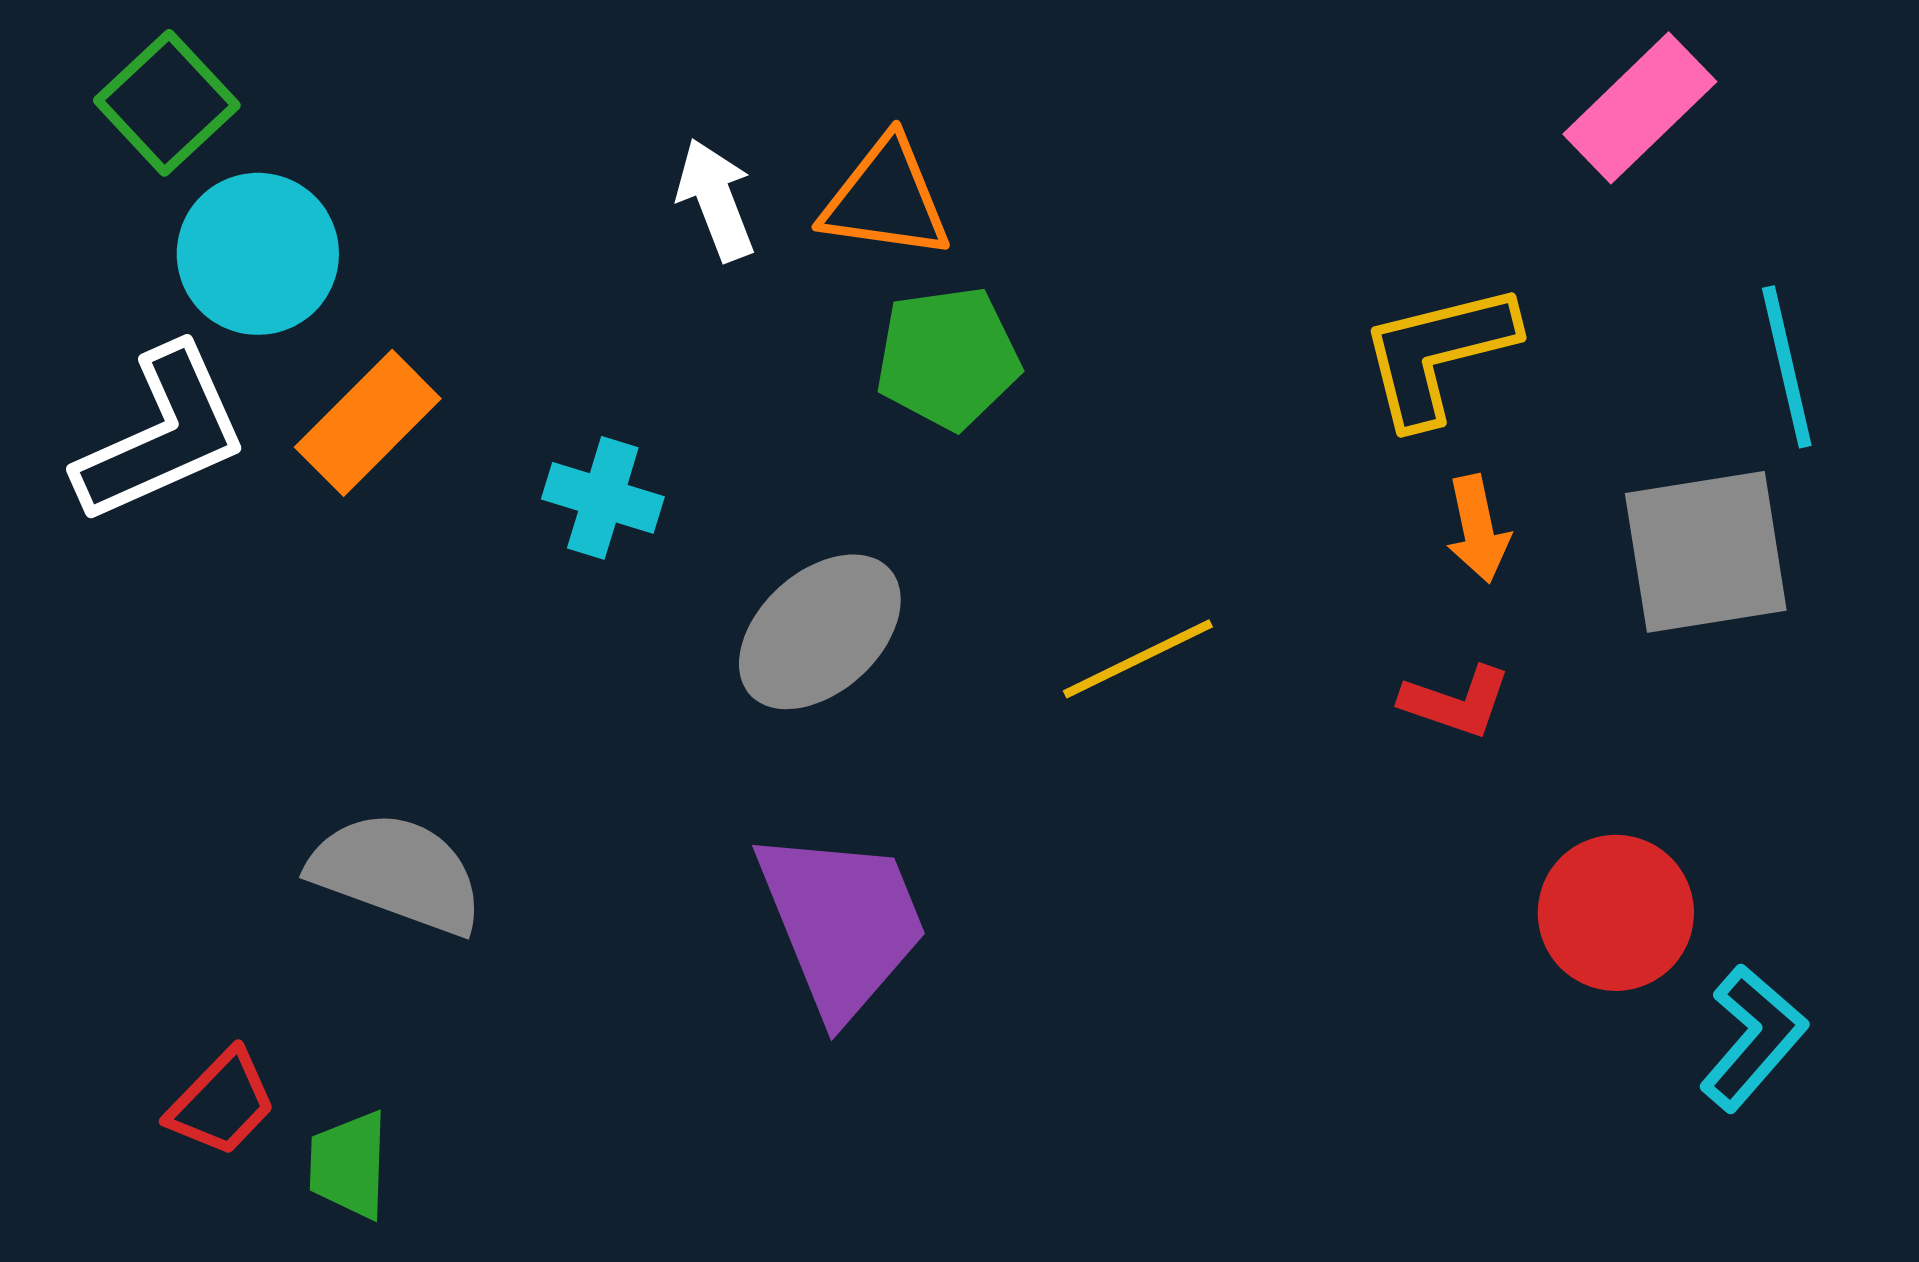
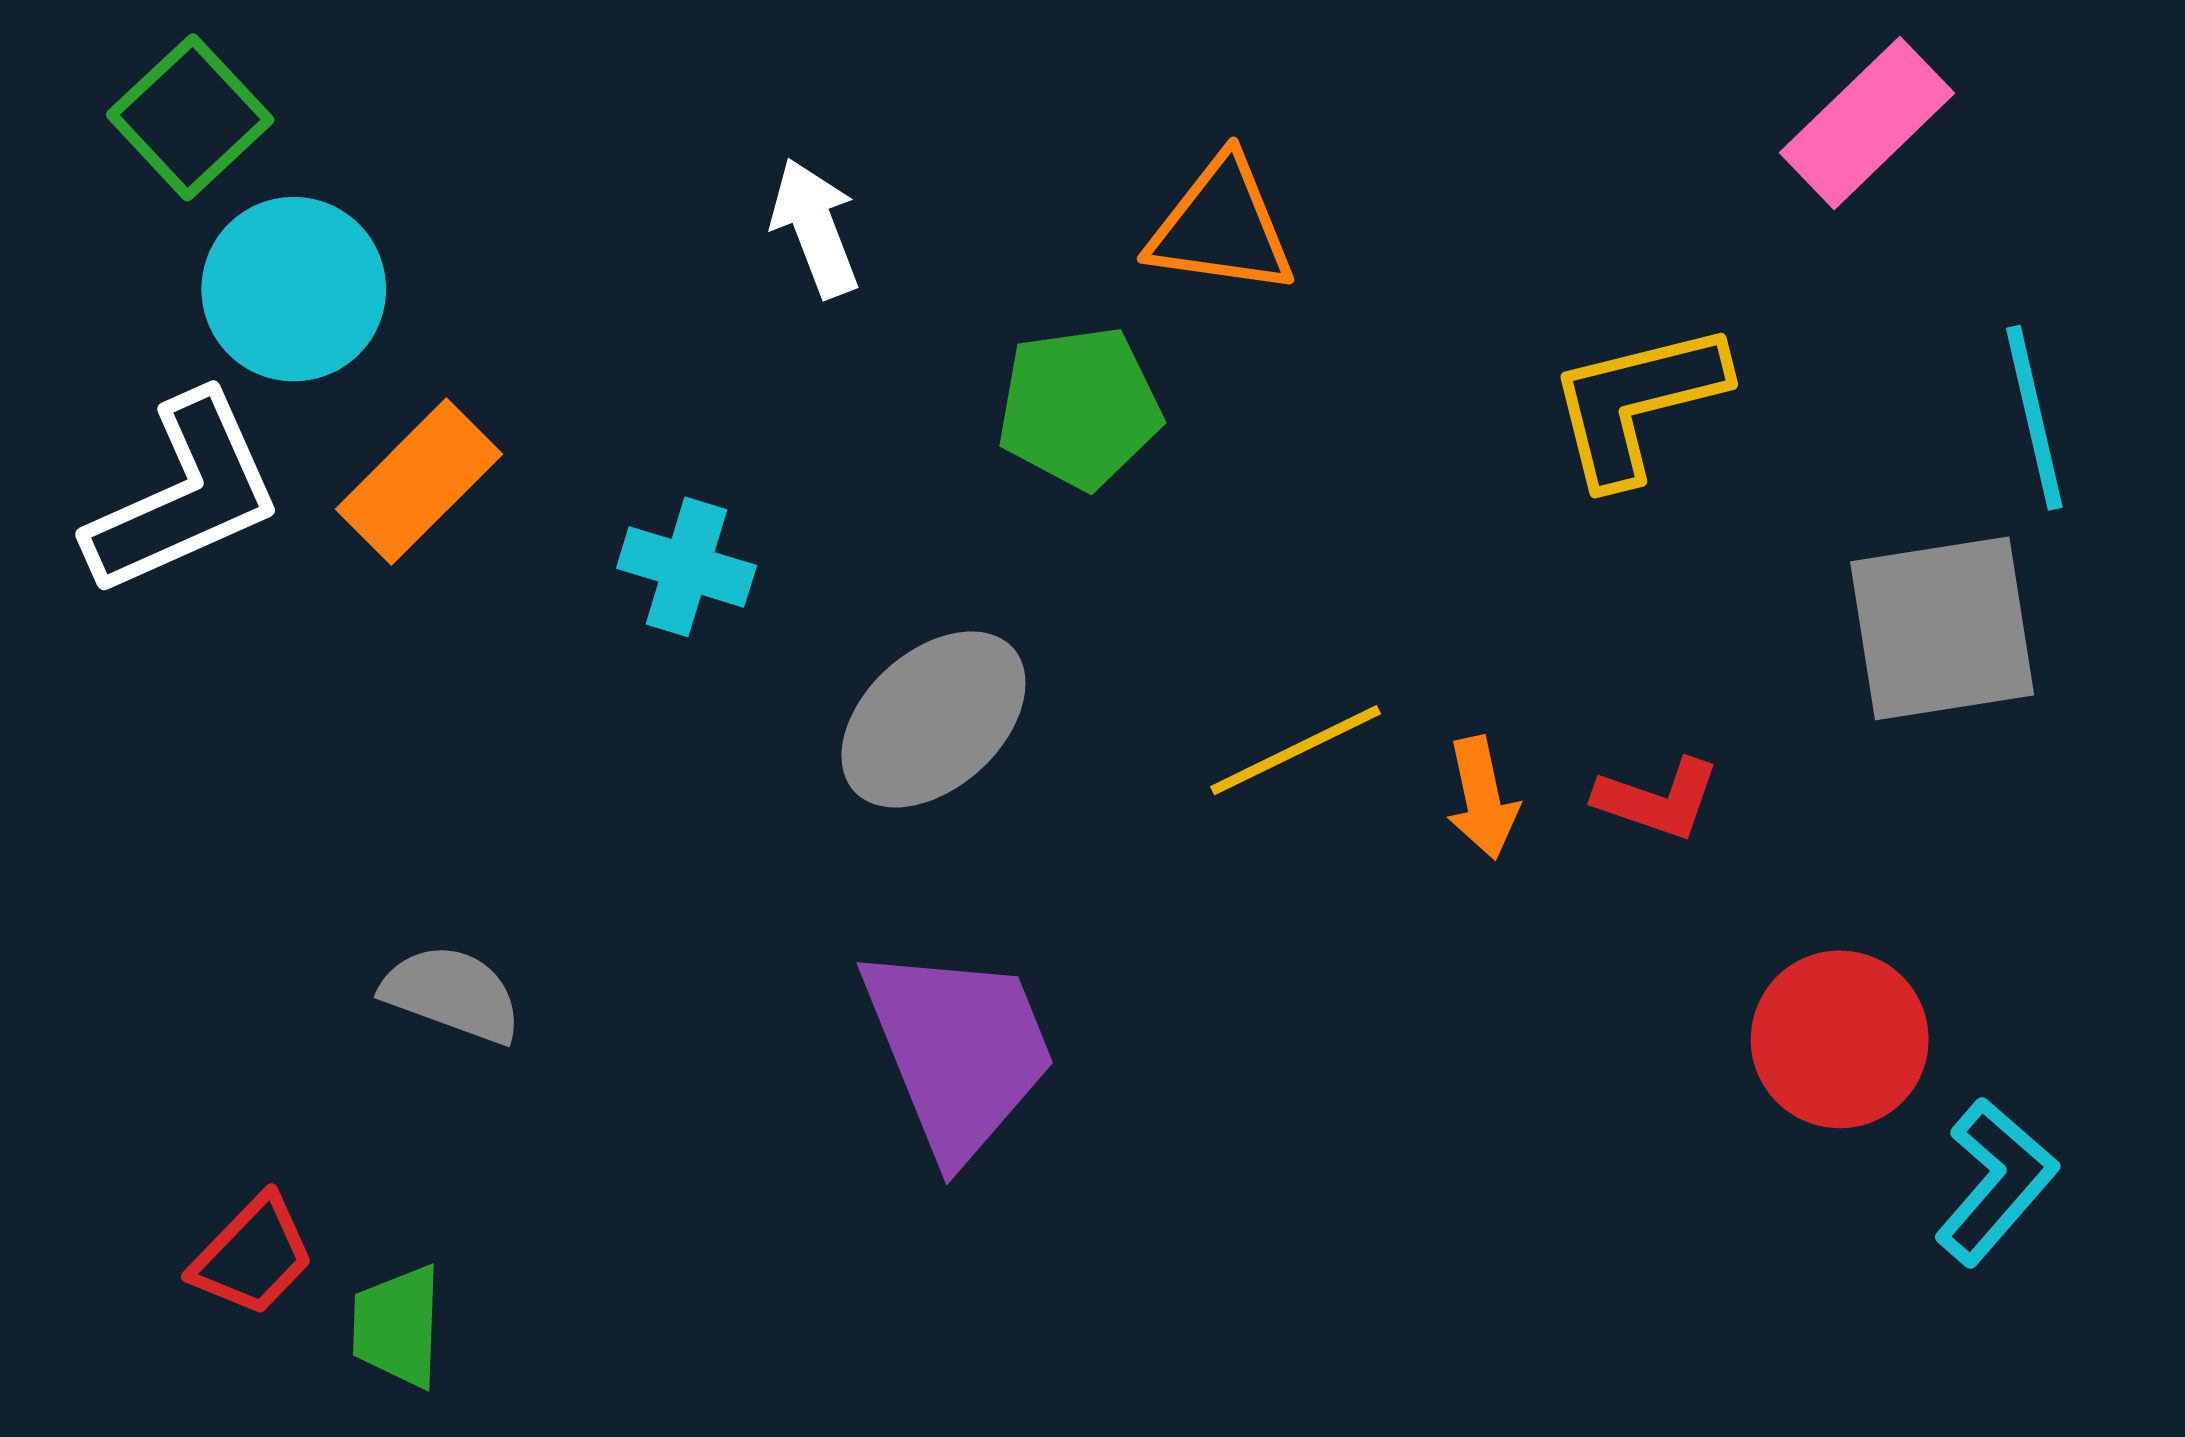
orange triangle: (886, 199) -> (1222, 227), moved
orange arrow: (1478, 529) -> (1482, 798), moved
gray semicircle: (397, 873) -> (452, 994), size x0.7

